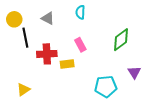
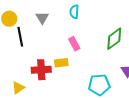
gray triangle: (48, 18) -> (42, 18), turned 32
red cross: (47, 54) -> (41, 70), moved

